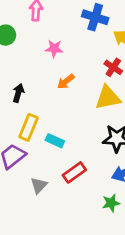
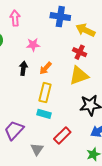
black arrow: (18, 93) -> (23, 68), moved
yellow rectangle: (29, 127) -> (45, 93), moved

